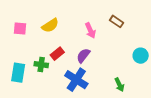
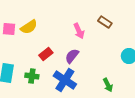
yellow semicircle: (50, 25) -> (29, 27), moved
green cross: (41, 65) -> (32, 76), moved

